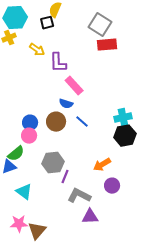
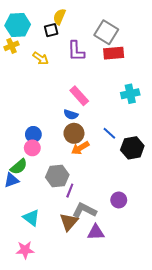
purple L-shape: (58, 63) -> (76, 51), moved
cyan cross: (123, 118) -> (130, 94), moved
brown circle: (56, 122) -> (74, 133), moved
blue line: (82, 122) -> (109, 133), moved
orange arrow: (102, 165) -> (80, 148), moved
cyan triangle: (24, 192) -> (31, 218), moved
pink star: (19, 224) -> (25, 250), moved
brown triangle: (37, 231) -> (69, 222), moved

